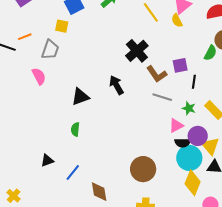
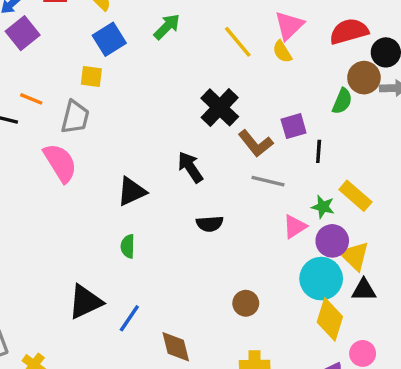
orange line: (25, 37) -> (31, 99), turned 48
pink semicircle: (39, 76) -> (60, 163), size x1.4
green star: (189, 108) -> (323, 207), moved
black semicircle: (183, 143) -> (210, 224), moved
black triangle: (47, 160) -> (85, 302), size x1.6
brown circle: (143, 169) -> (246, 303), size x0.6

